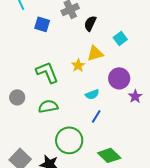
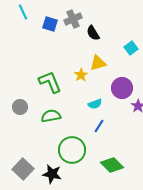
black semicircle: (90, 23) -> (93, 33), turned -56
blue square: (42, 24) -> (50, 24), moved
cyan square: (120, 38) -> (131, 48), moved

